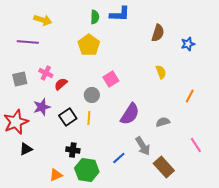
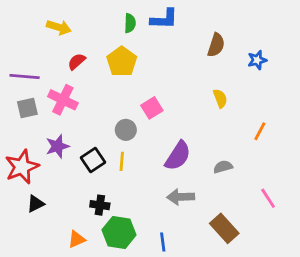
purple line: (28, 42) -> (25, 77), moved
pink cross: (46, 73) -> (63, 100), size x1.5
red semicircle: (61, 84) -> (77, 61), moved
gray arrow: (143, 146) -> (181, 197), moved, turned 120
blue line: (119, 158) -> (163, 242), moved, turned -56

